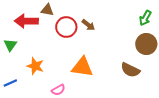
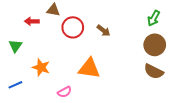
red arrow: (26, 21) -> (32, 21), size x0.6
brown arrow: (88, 25) -> (103, 31), moved
brown semicircle: (130, 70) -> (154, 72), moved

